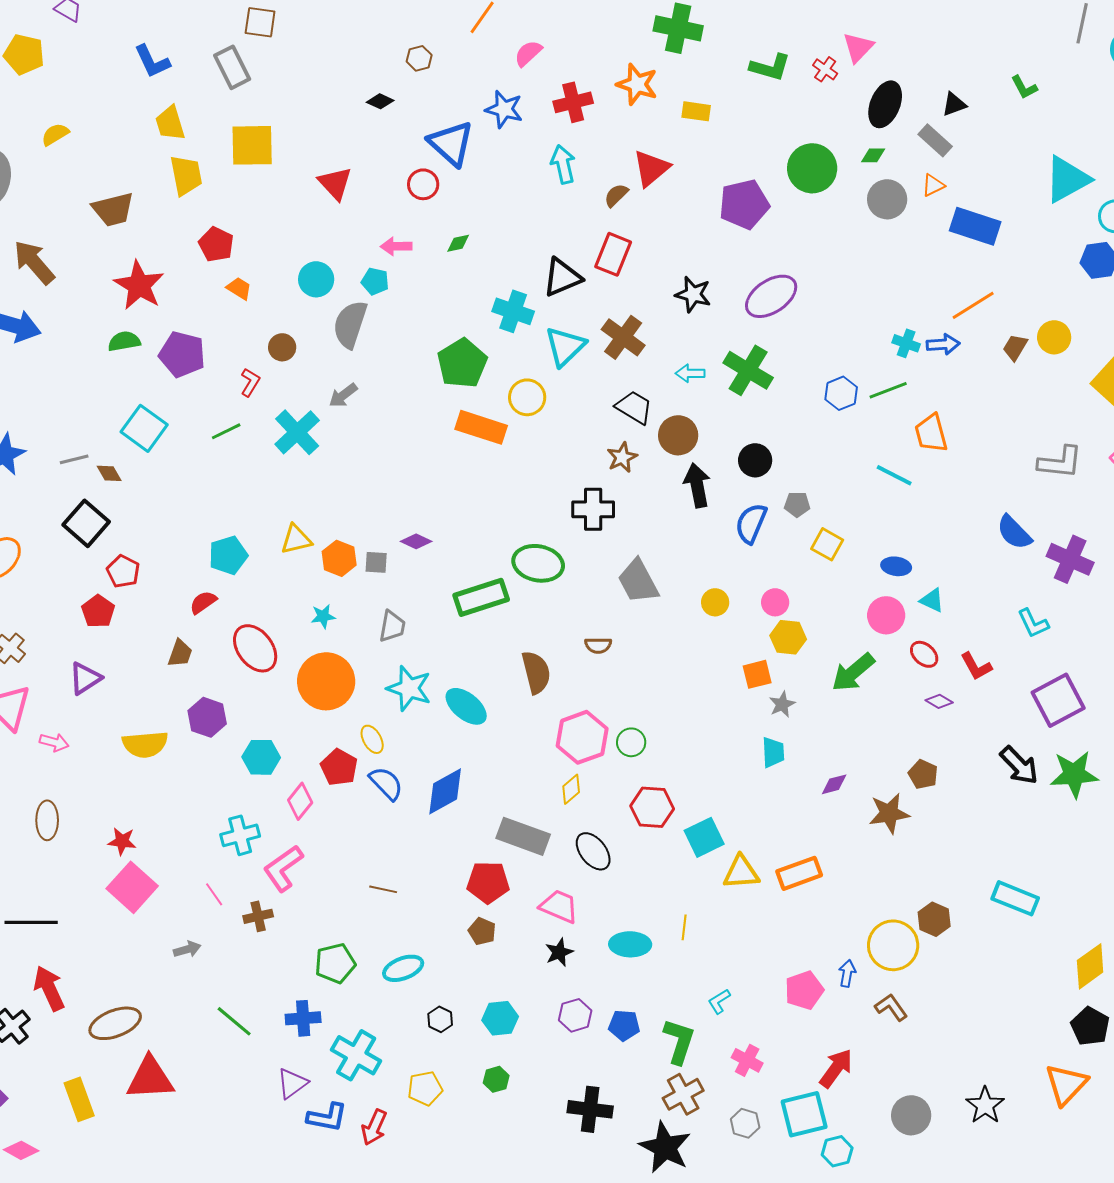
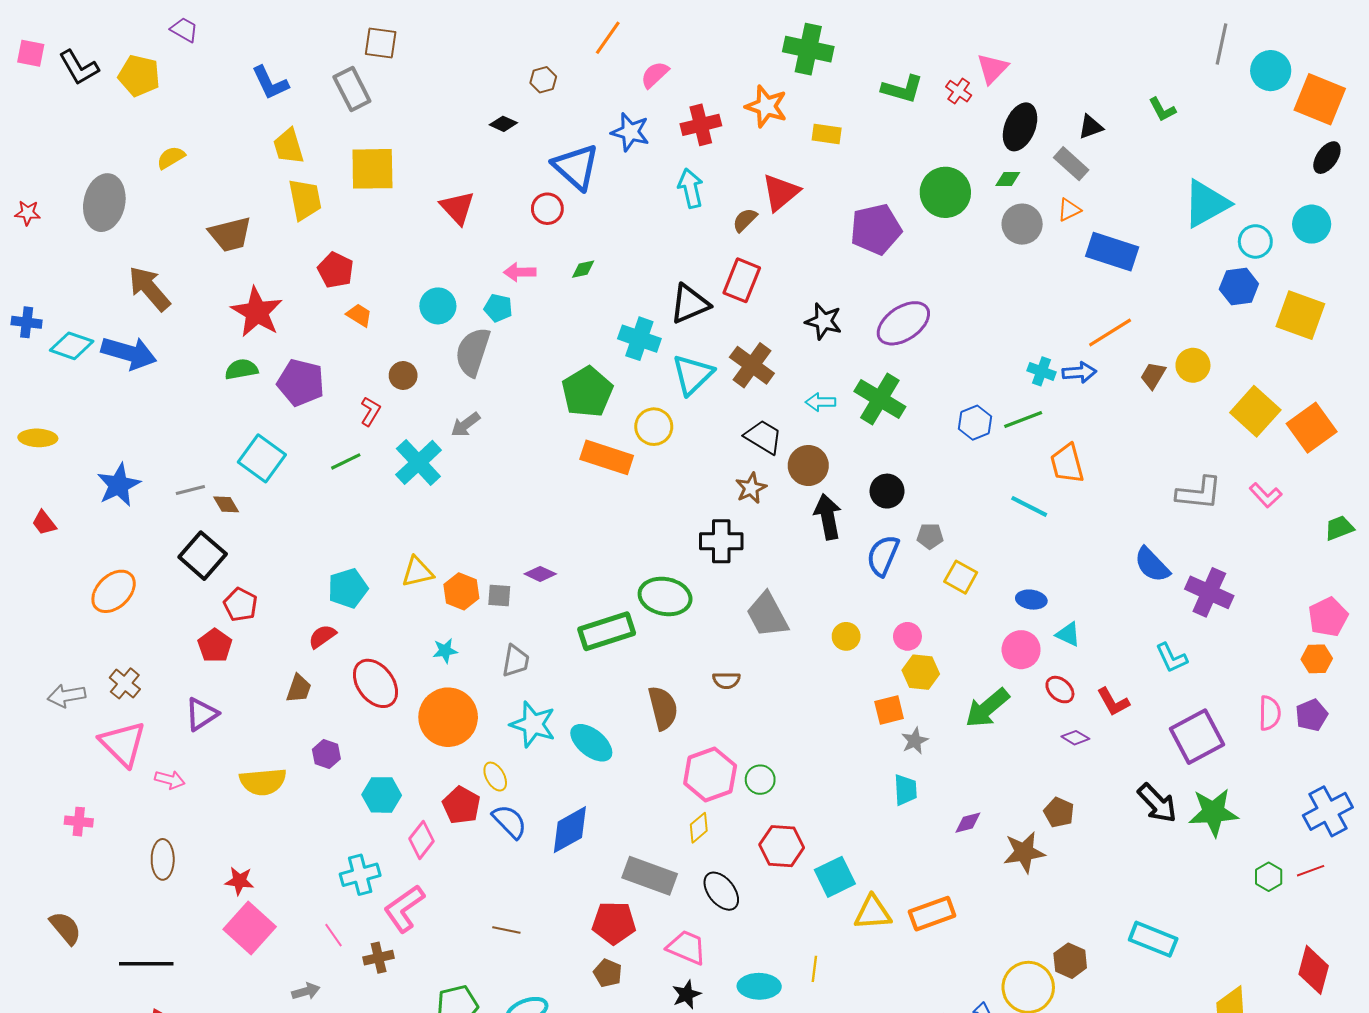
purple hexagon: (207, 717) -> (326, 754), size x0.7

